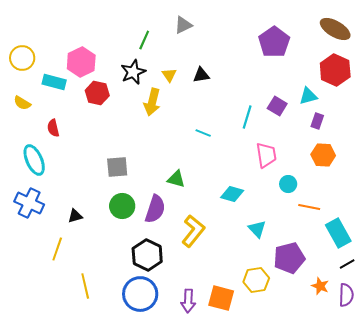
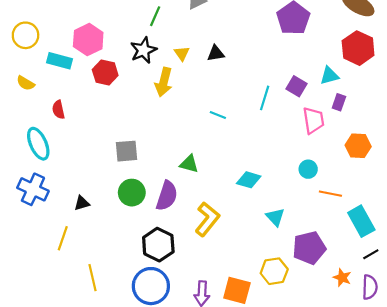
pink trapezoid: (266, 155) -> (313, 120), moved
orange hexagon: (323, 155) -> (358, 146), moved

